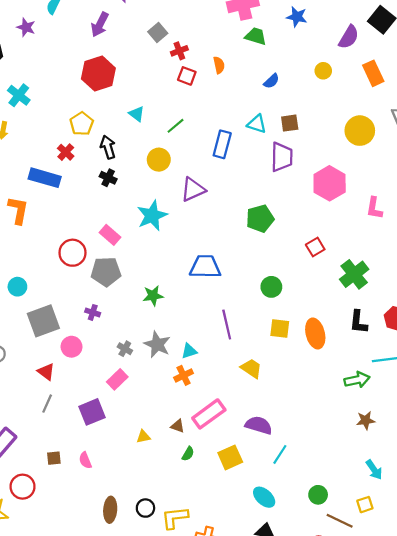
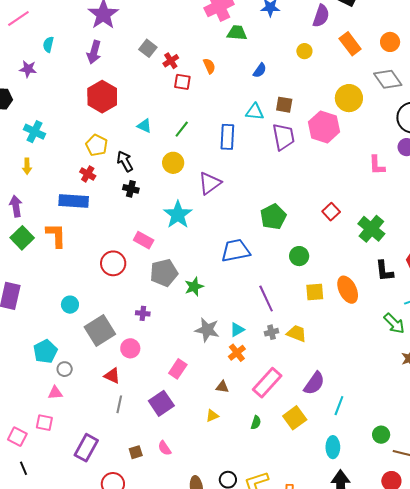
brown square: (290, 123) -> (284, 105), turned 30
pink hexagon: (330, 183) -> (324, 127), moved
green pentagon: (260, 219) -> (273, 217), moved
gray pentagon: (106, 272) -> (164, 273), moved
gray cross: (125, 349) -> (271, 332), moved, turned -32
green arrow: (357, 380) -> (394, 323), turned 70
purple semicircle: (259, 425) -> (314, 383), turned 120
brown triangle: (178, 426) -> (222, 387), moved
cyan ellipse: (264, 497) -> (333, 447), turned 60

